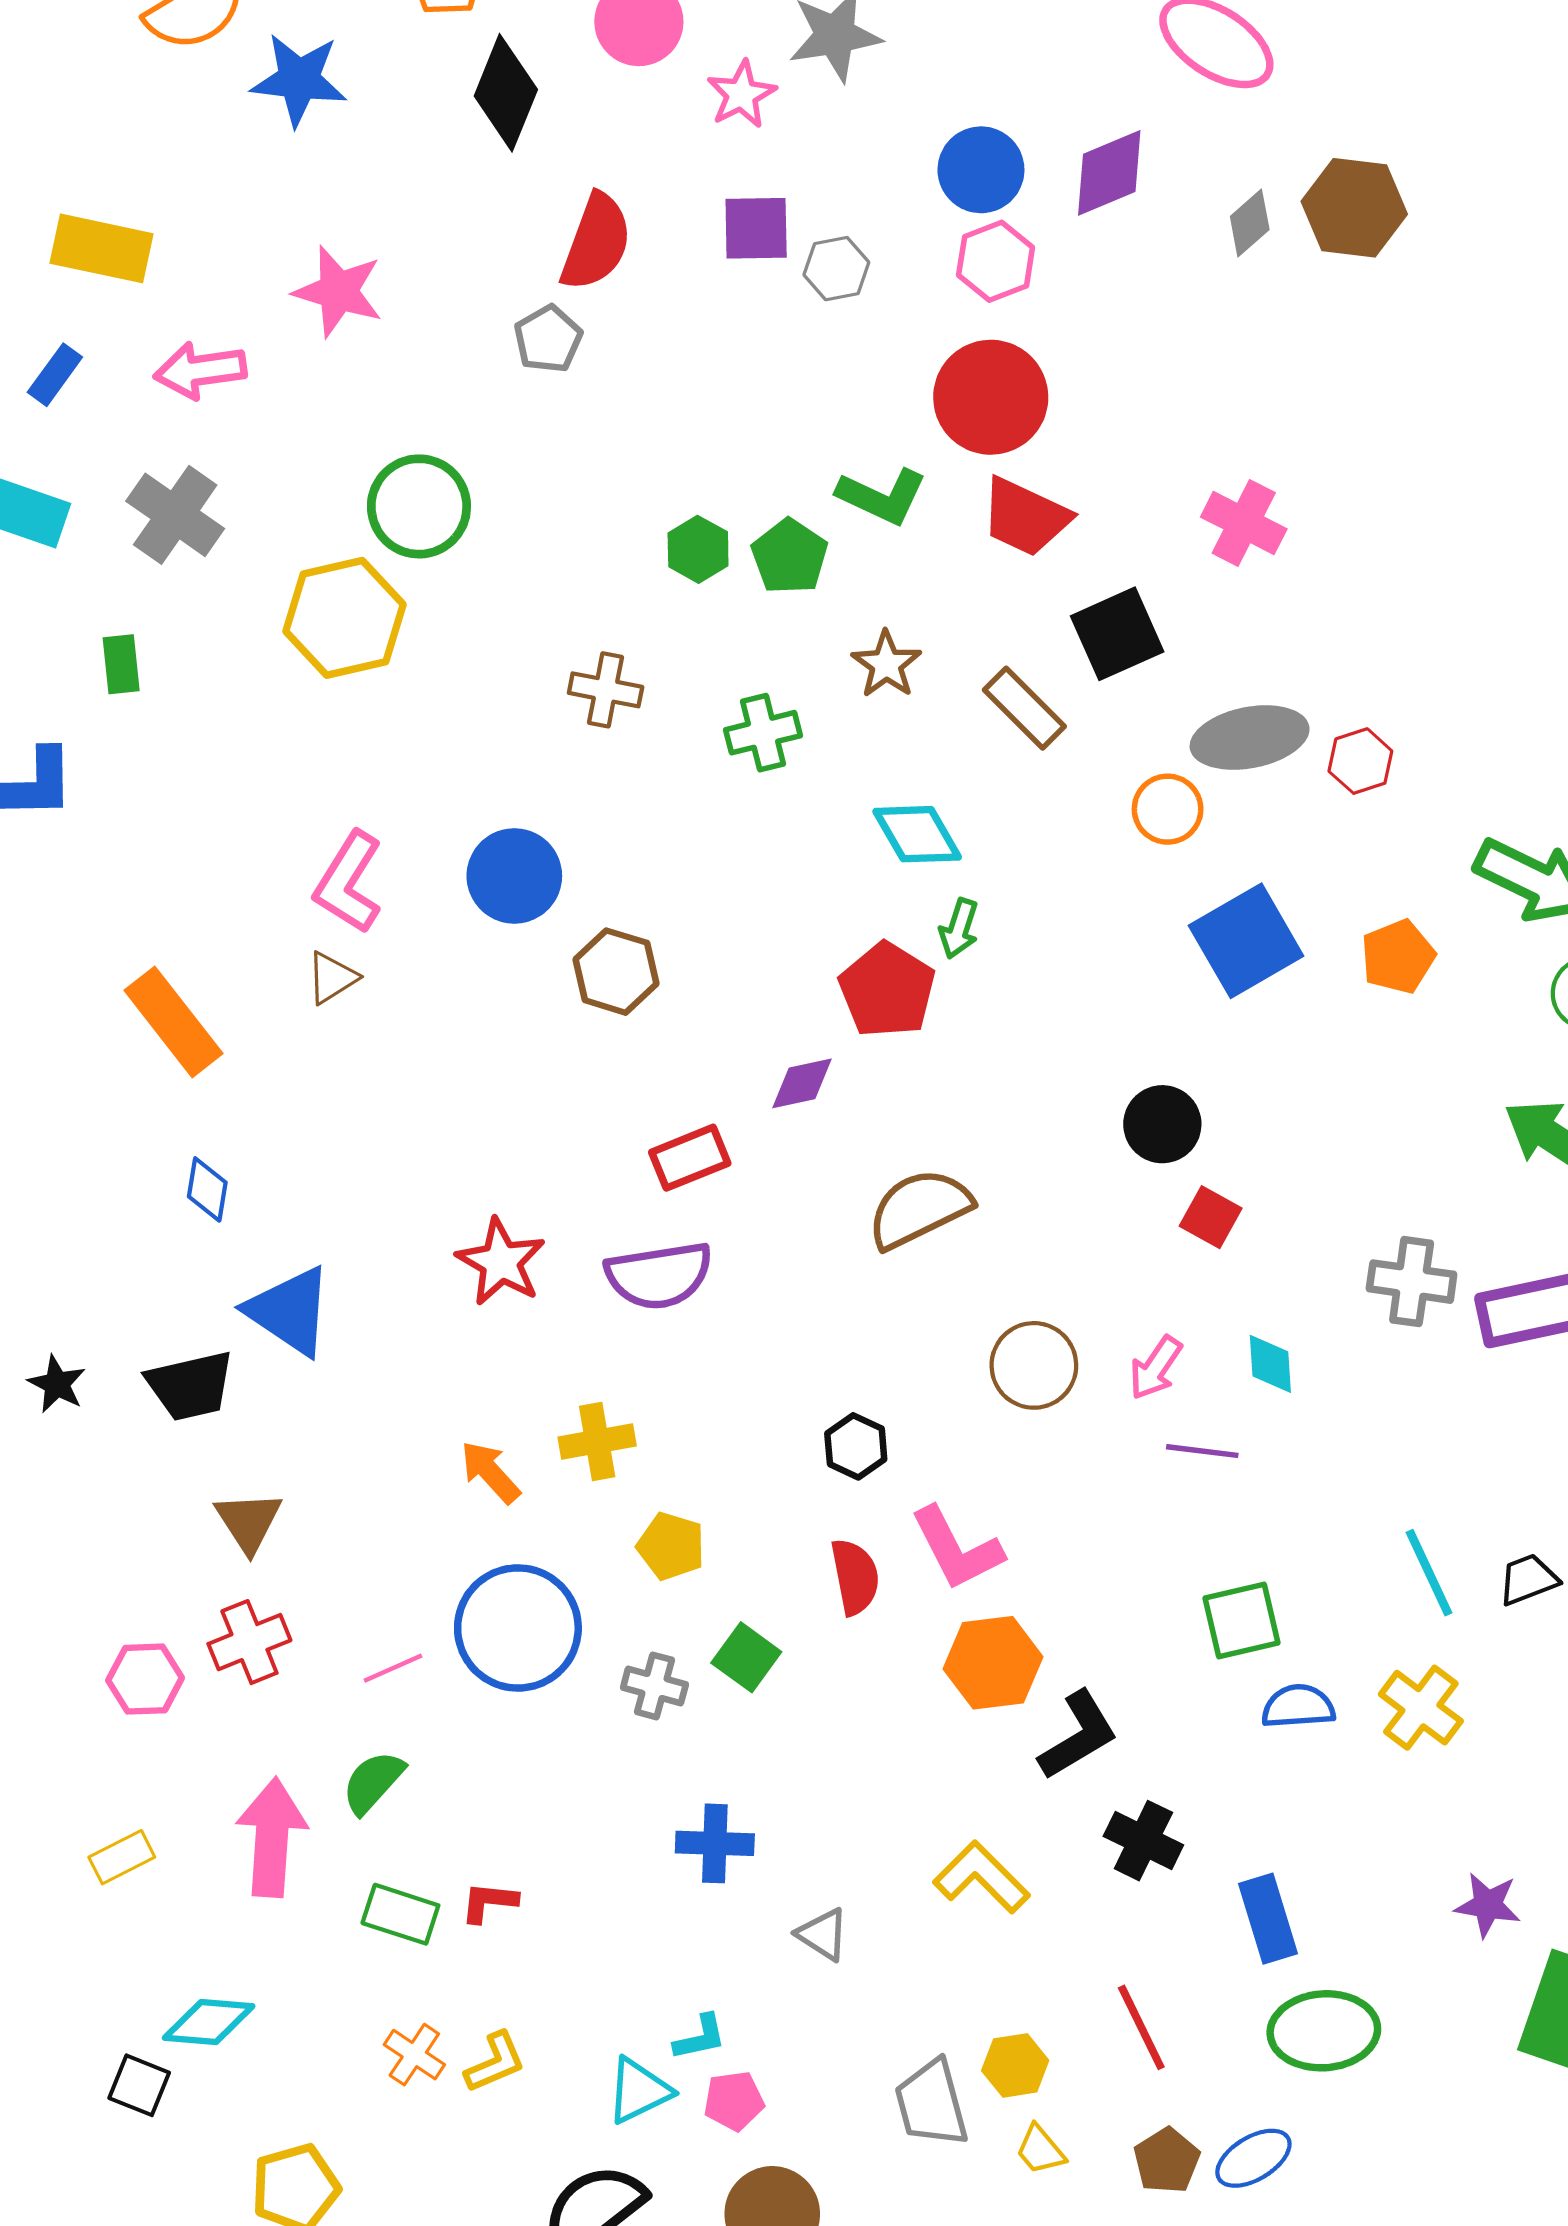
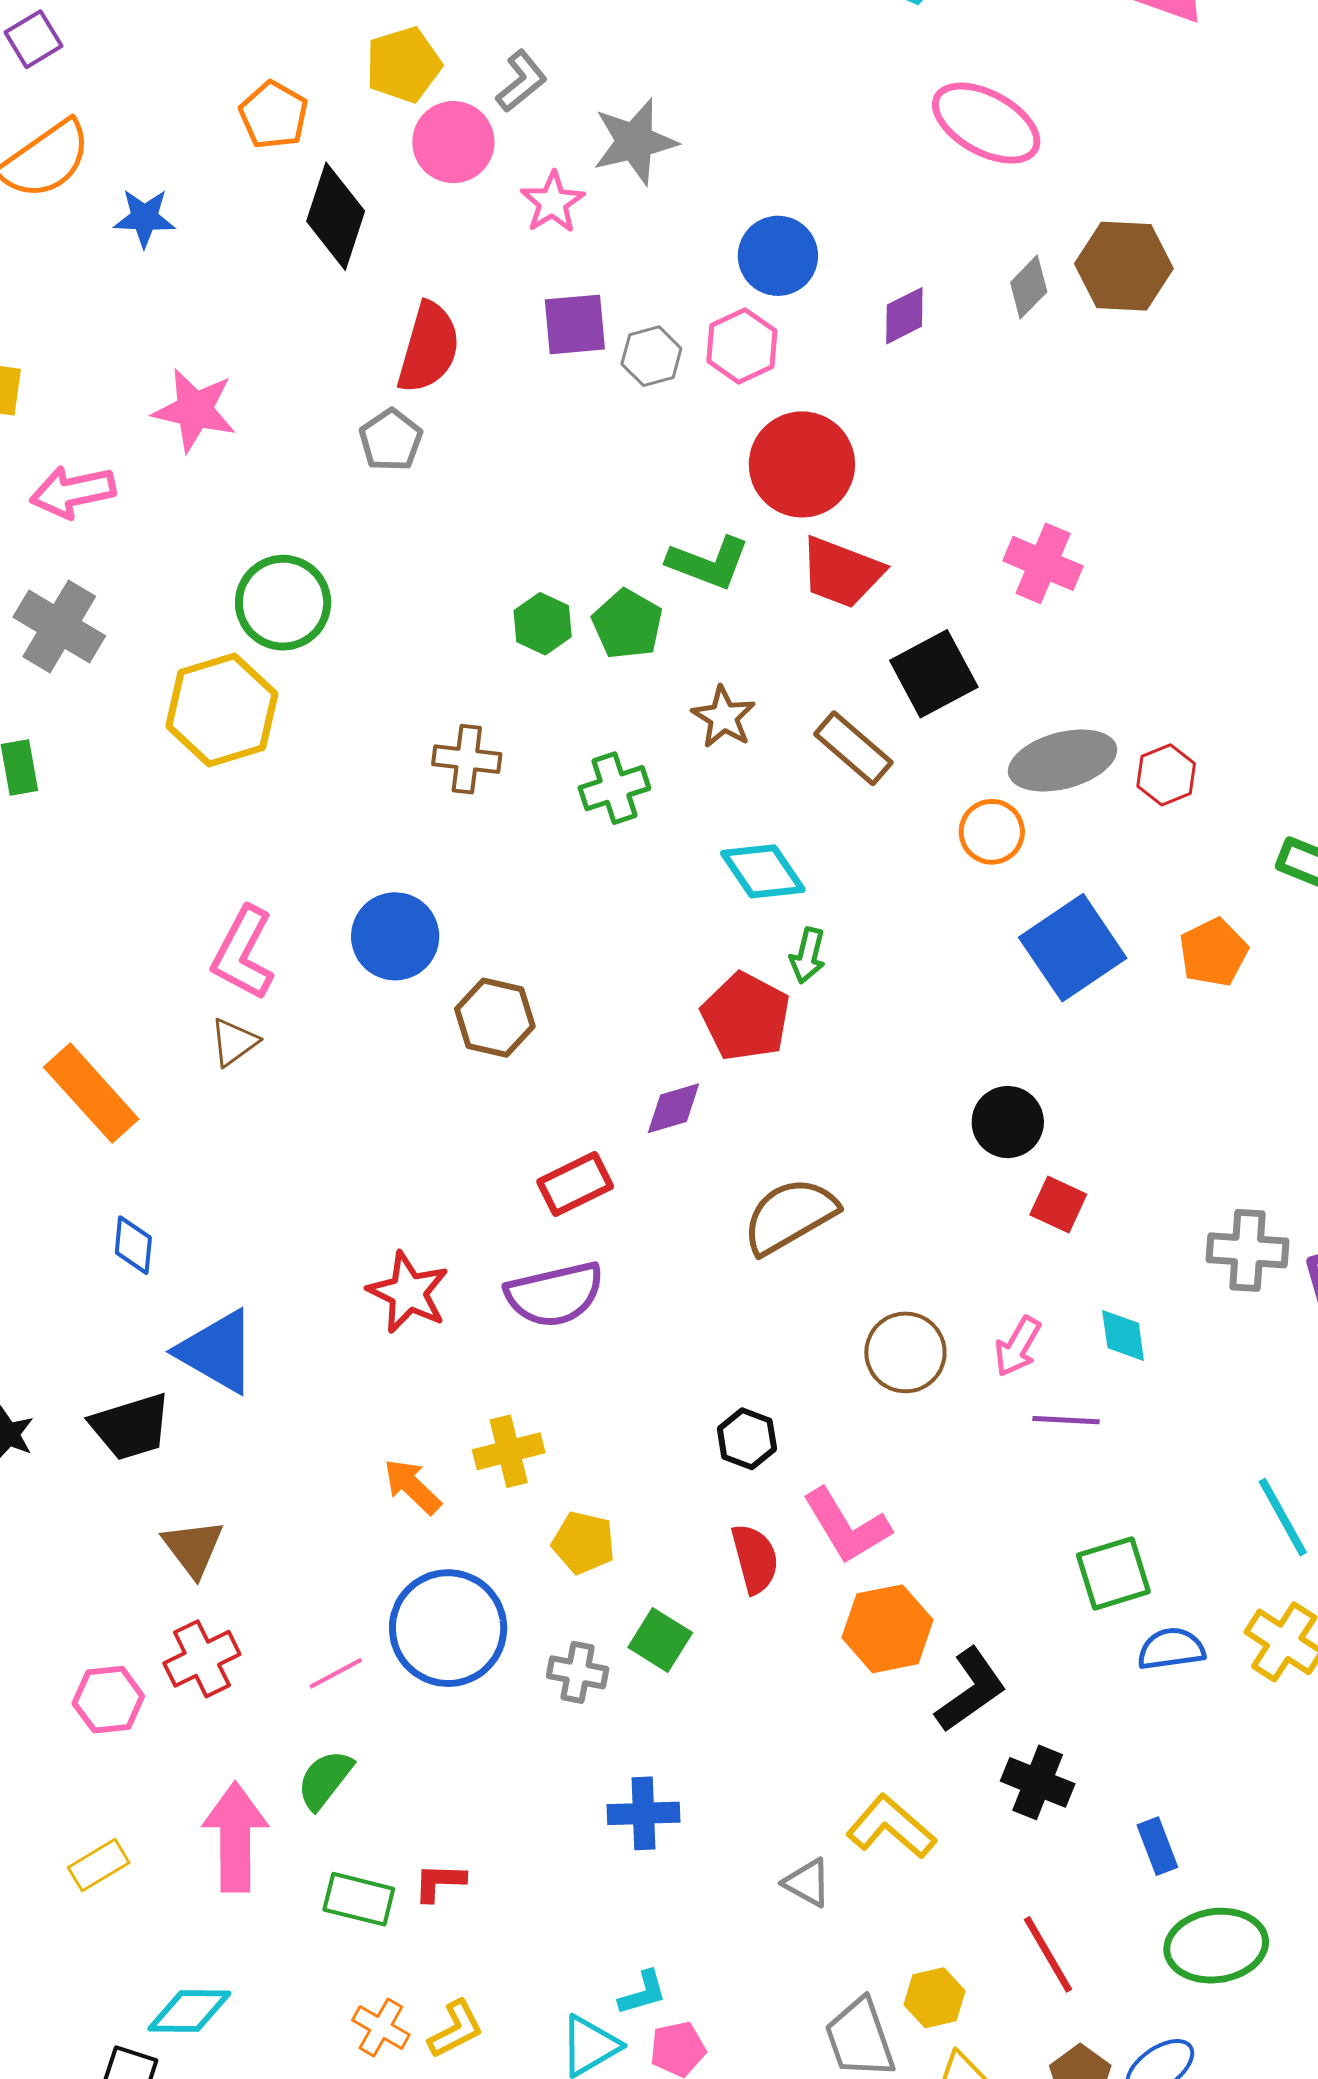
blue star: (299, 80) -> (144, 218), size x0.7
purple diamond: (1109, 173) -> (904, 316), moved, size x0.7
pink hexagon: (996, 261) -> (742, 346), moved
blue rectangle: (1268, 1919) -> (1157, 1846), size x0.7
gray triangle: (823, 1934) -> (807, 1883), moved

